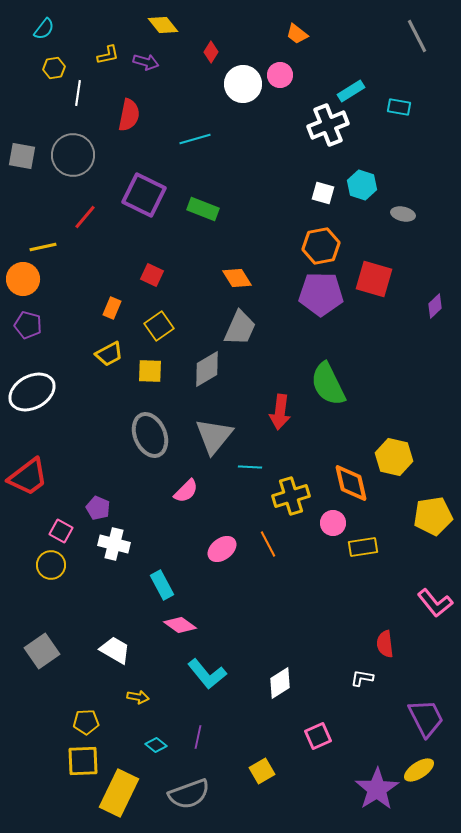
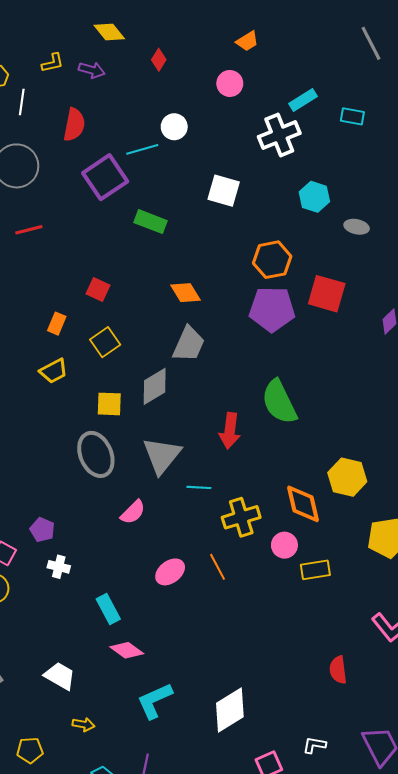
orange trapezoid: (297, 34) -> (247, 41), turned -70
white circle: (243, 84) -> (174, 127), moved, size x0.7
white square: (323, 193) -> (224, 191), moved, size x1.4
purple square: (144, 195) -> (105, 177), moved, turned 30
red line: (85, 217) -> (29, 230), turned 36
yellow square: (150, 371) -> (109, 404), moved
white cross: (114, 544) -> (59, 567), size x0.7
cyan L-shape: (207, 674) -> (155, 701), turned 105
white L-shape: (362, 678) -> (314, 745), moved
white diamond: (280, 683) -> (230, 710), size x1.4

